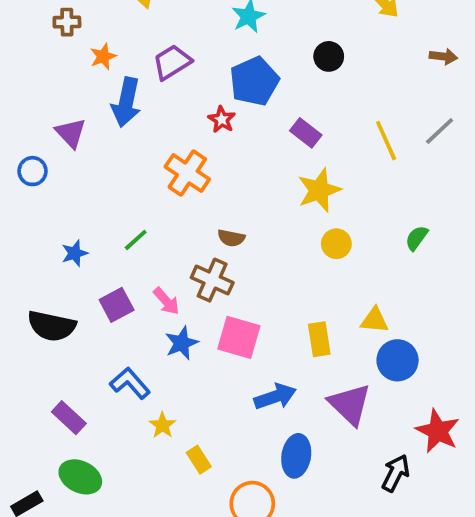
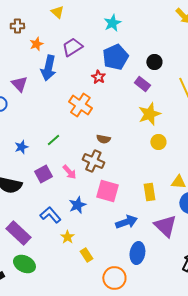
black circle: (329, 56) -> (154, 62), moved
blue star: (182, 343) -> (77, 205), moved
purple rectangle: (69, 418) -> (18, 233), size x1.4

